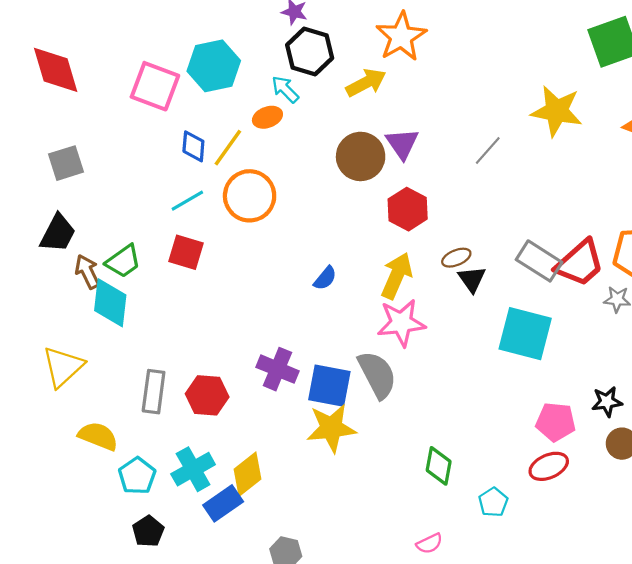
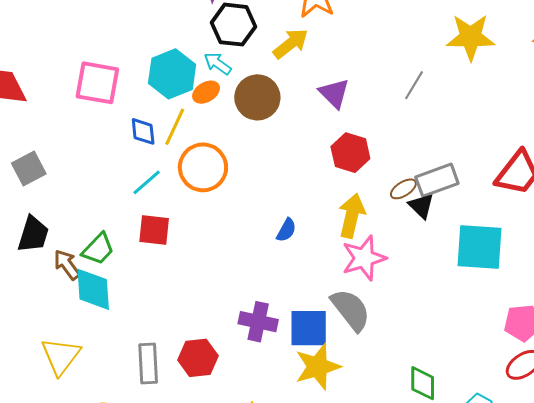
cyan hexagon: (214, 66) -> (172, 74), moved
brown circle: (361, 156) -> (257, 97), moved
gray rectangle: (539, 261) -> (437, 180), moved, turned -42

